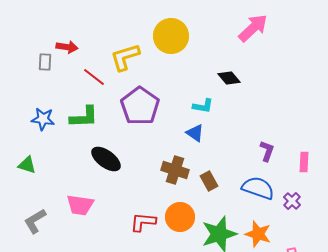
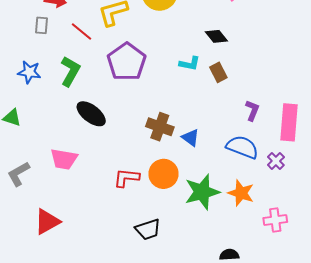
gray rectangle: (45, 62) -> (42, 25), moved
green L-shape: (84, 117) -> (70, 71), turned -60
blue triangle: (195, 133) -> (191, 138), moved
pink rectangle: (304, 162) -> (289, 122), size x1.8
brown rectangle: (209, 181) -> (218, 72), moved

